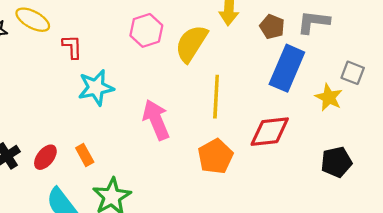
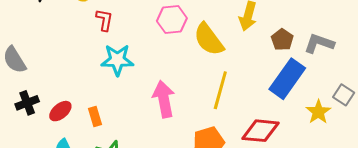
yellow semicircle: (191, 44) -> (209, 39), turned -81

